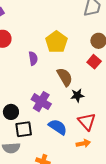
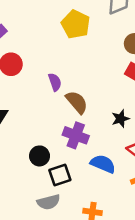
yellow pentagon: (56, 42) -> (76, 24), moved
brown semicircle: (65, 77) -> (77, 102), moved

